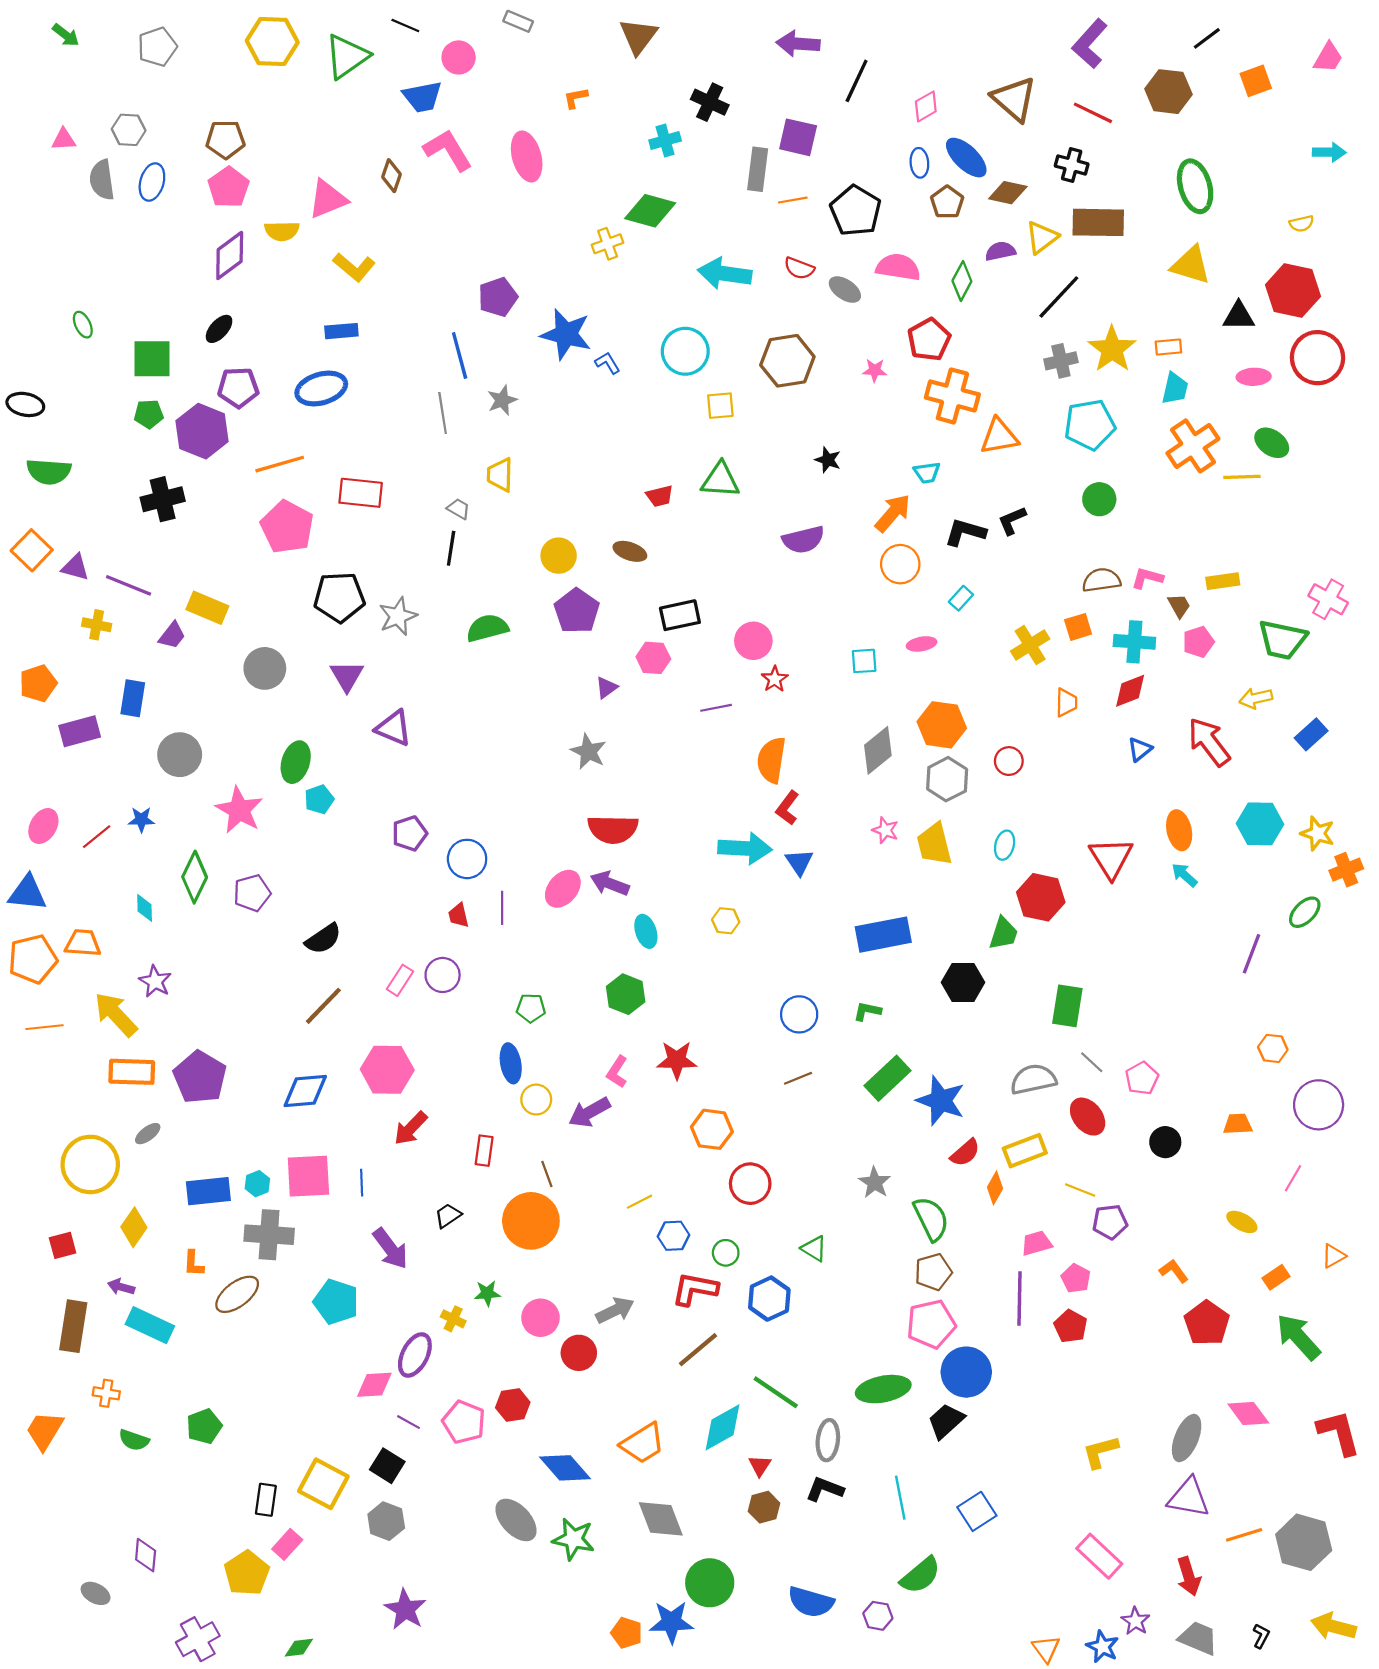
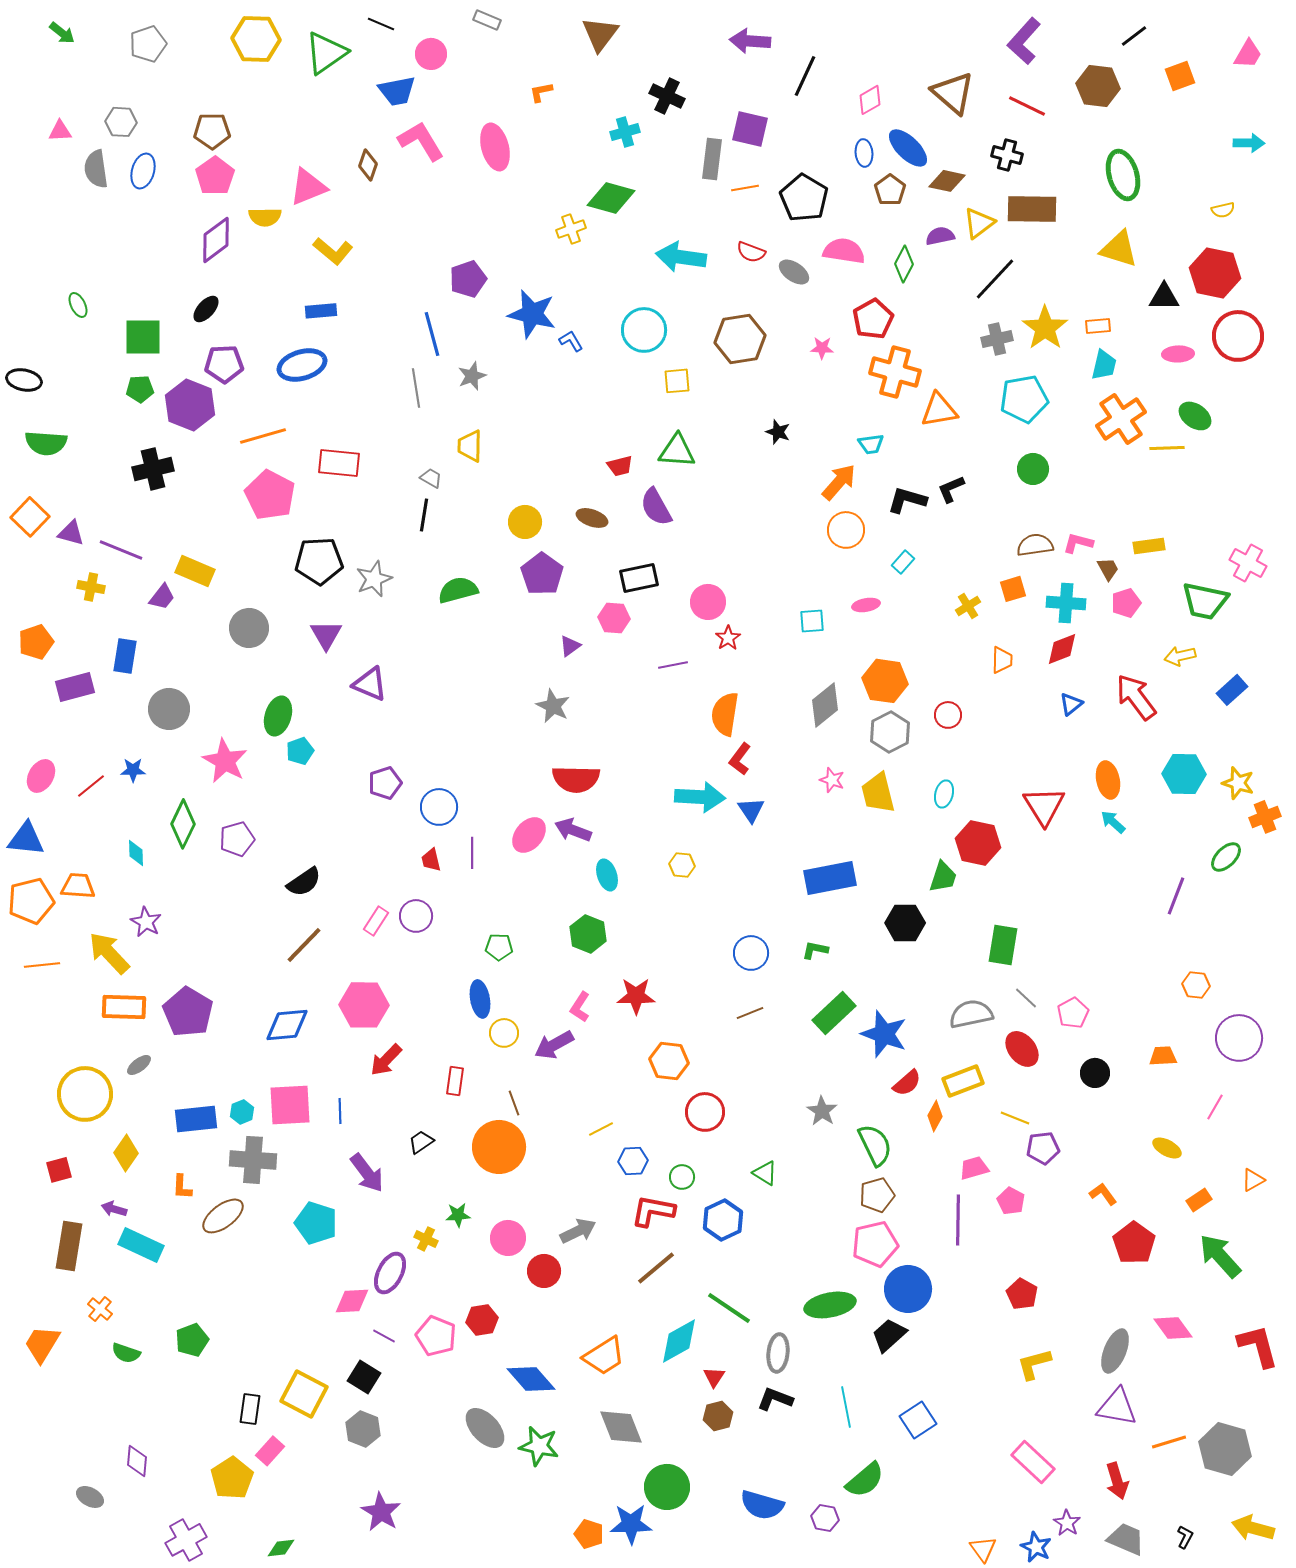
purple semicircle: (803, 540) -> (656, 507), moved, turned 75
yellow cross: (1030, 645) -> (968, 606), size x0.7
red pentagon: (1071, 1326) -> (1022, 1294), moved
orange cross: (106, 1393) -> (100, 1309), turned 30

